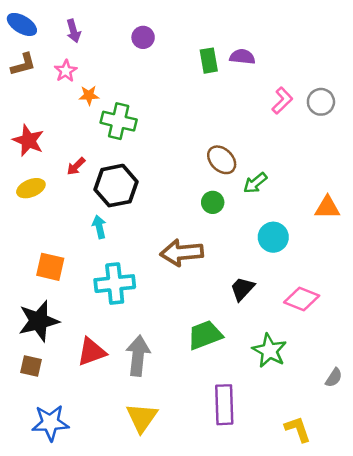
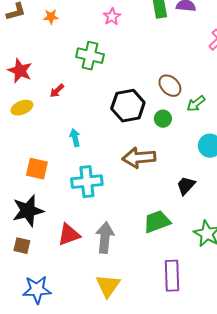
pink star: (66, 71) -> (112, 17), moved
orange star: (89, 95) -> (51, 17), moved
black hexagon: (116, 186) -> (128, 106), moved

